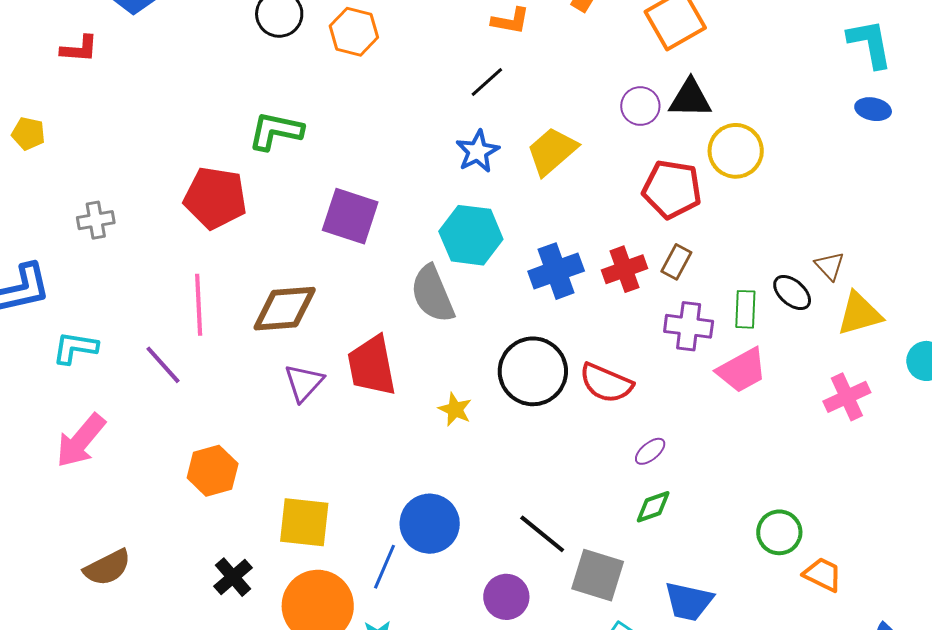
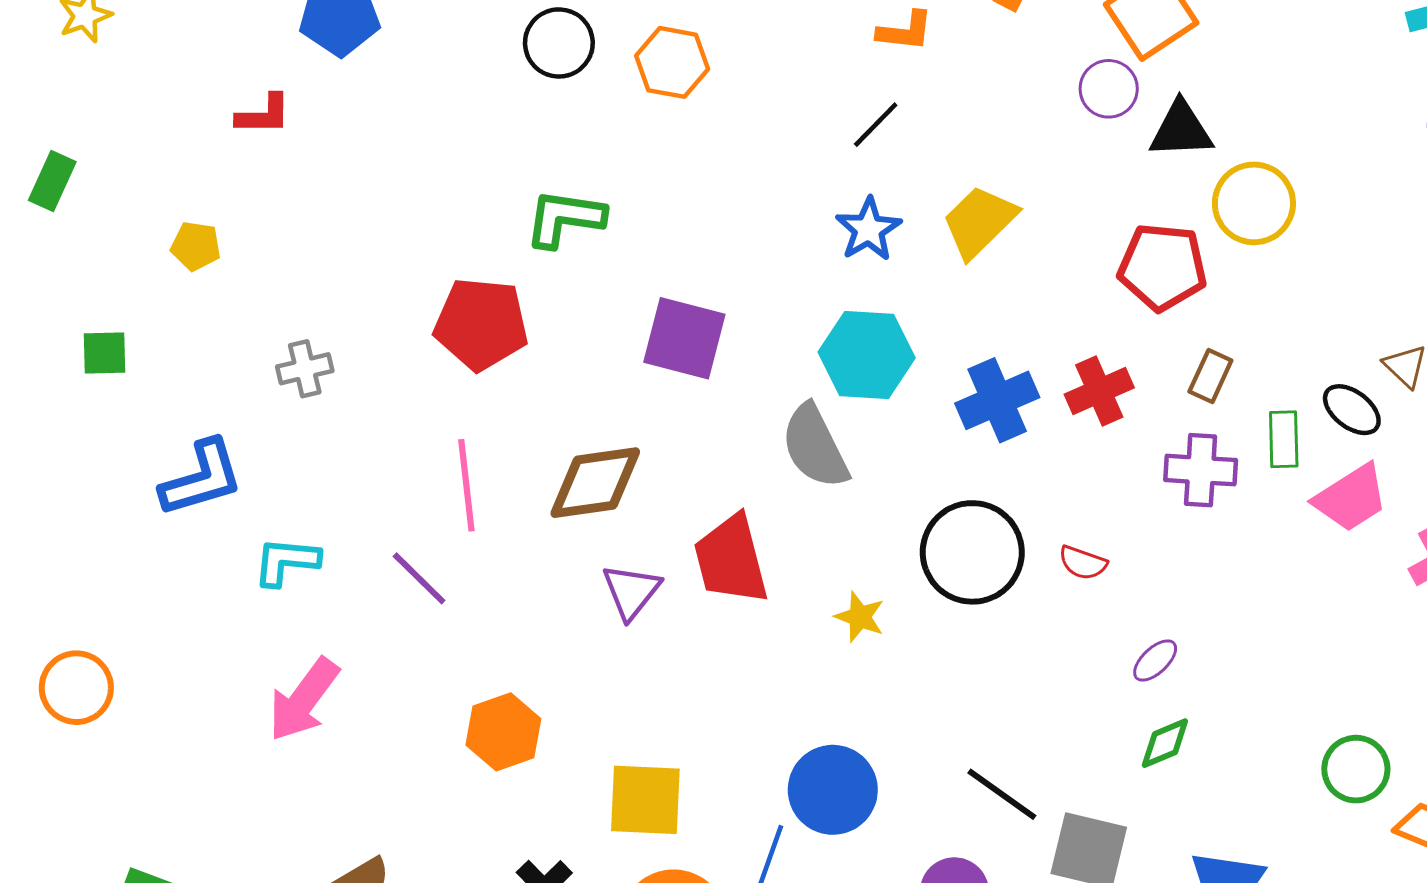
purple circle: (640, 106) -> (1109, 89), moved
brown rectangle: (676, 262) -> (1210, 376), moved
pink trapezoid: (742, 370) -> (1351, 498), moved
red semicircle: (606, 383) -> (1083, 563), size x0.6

